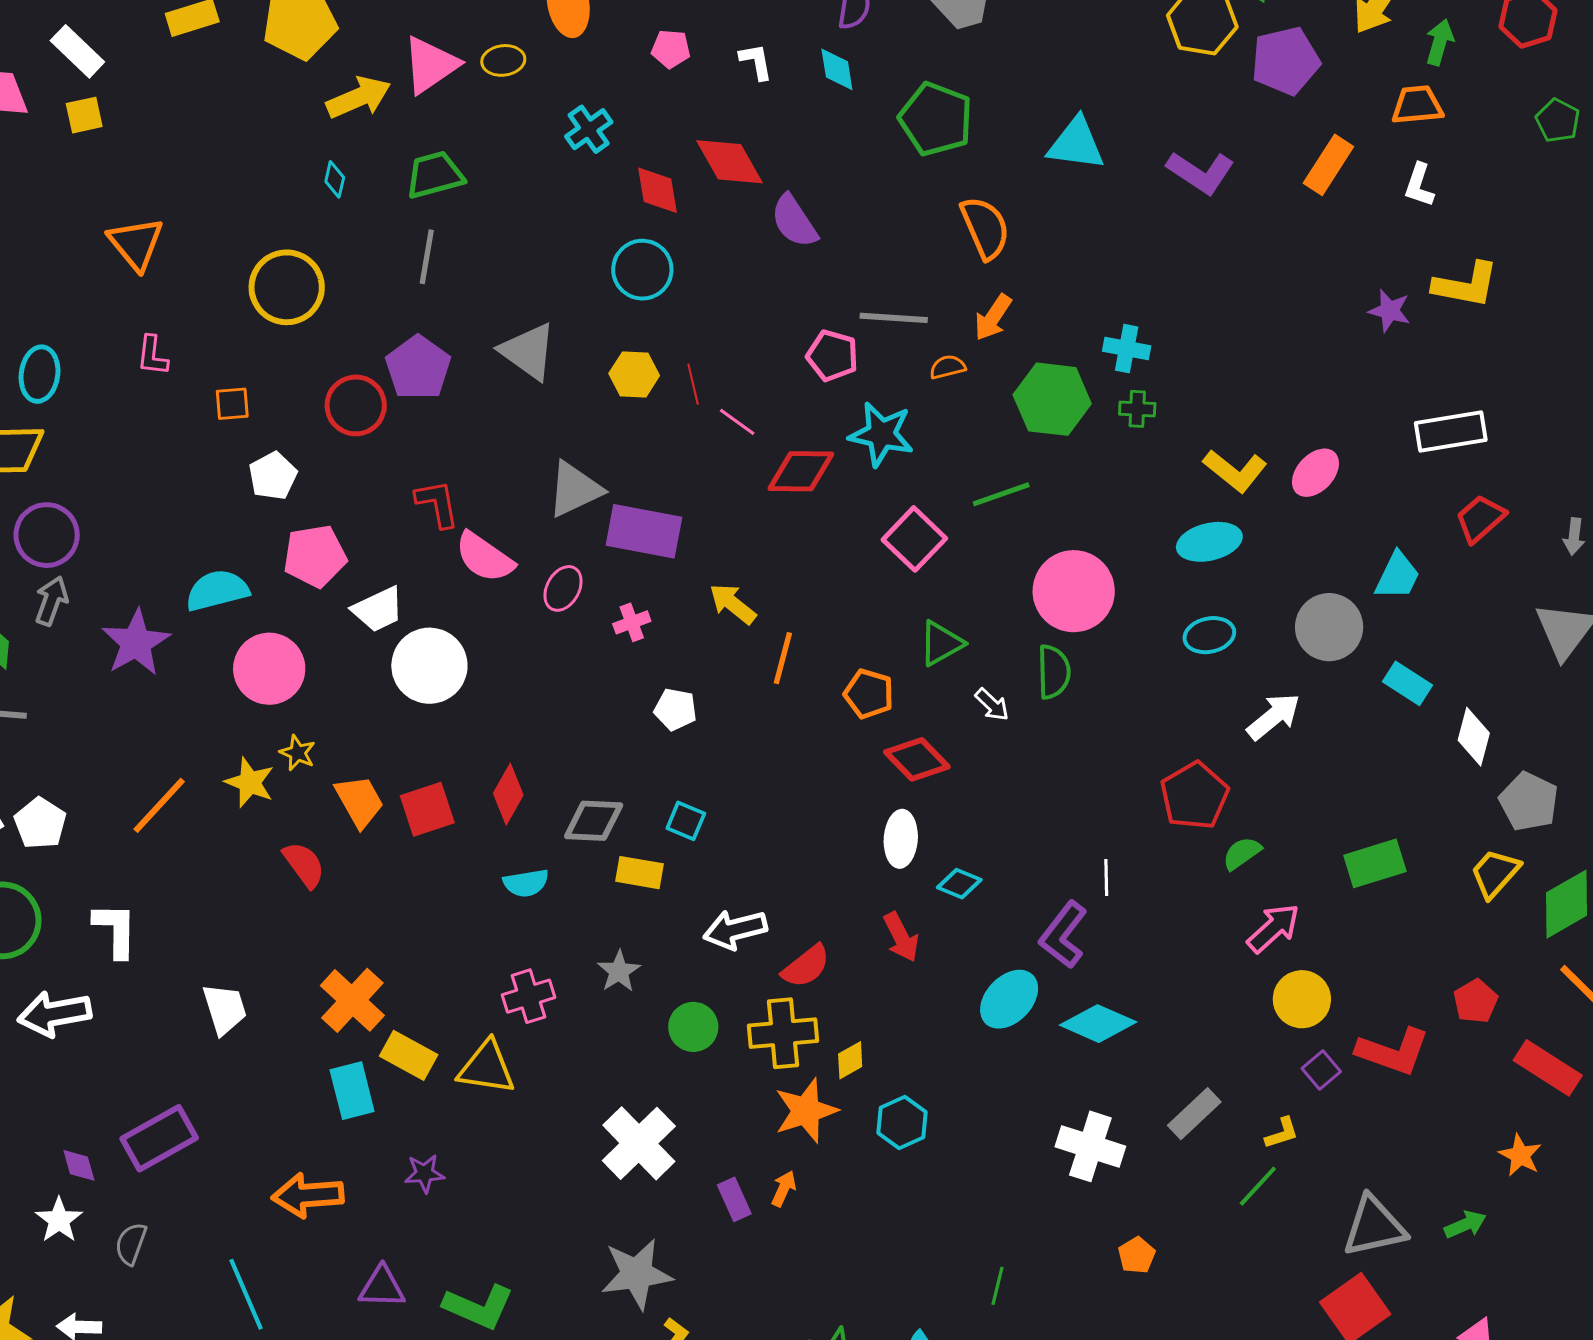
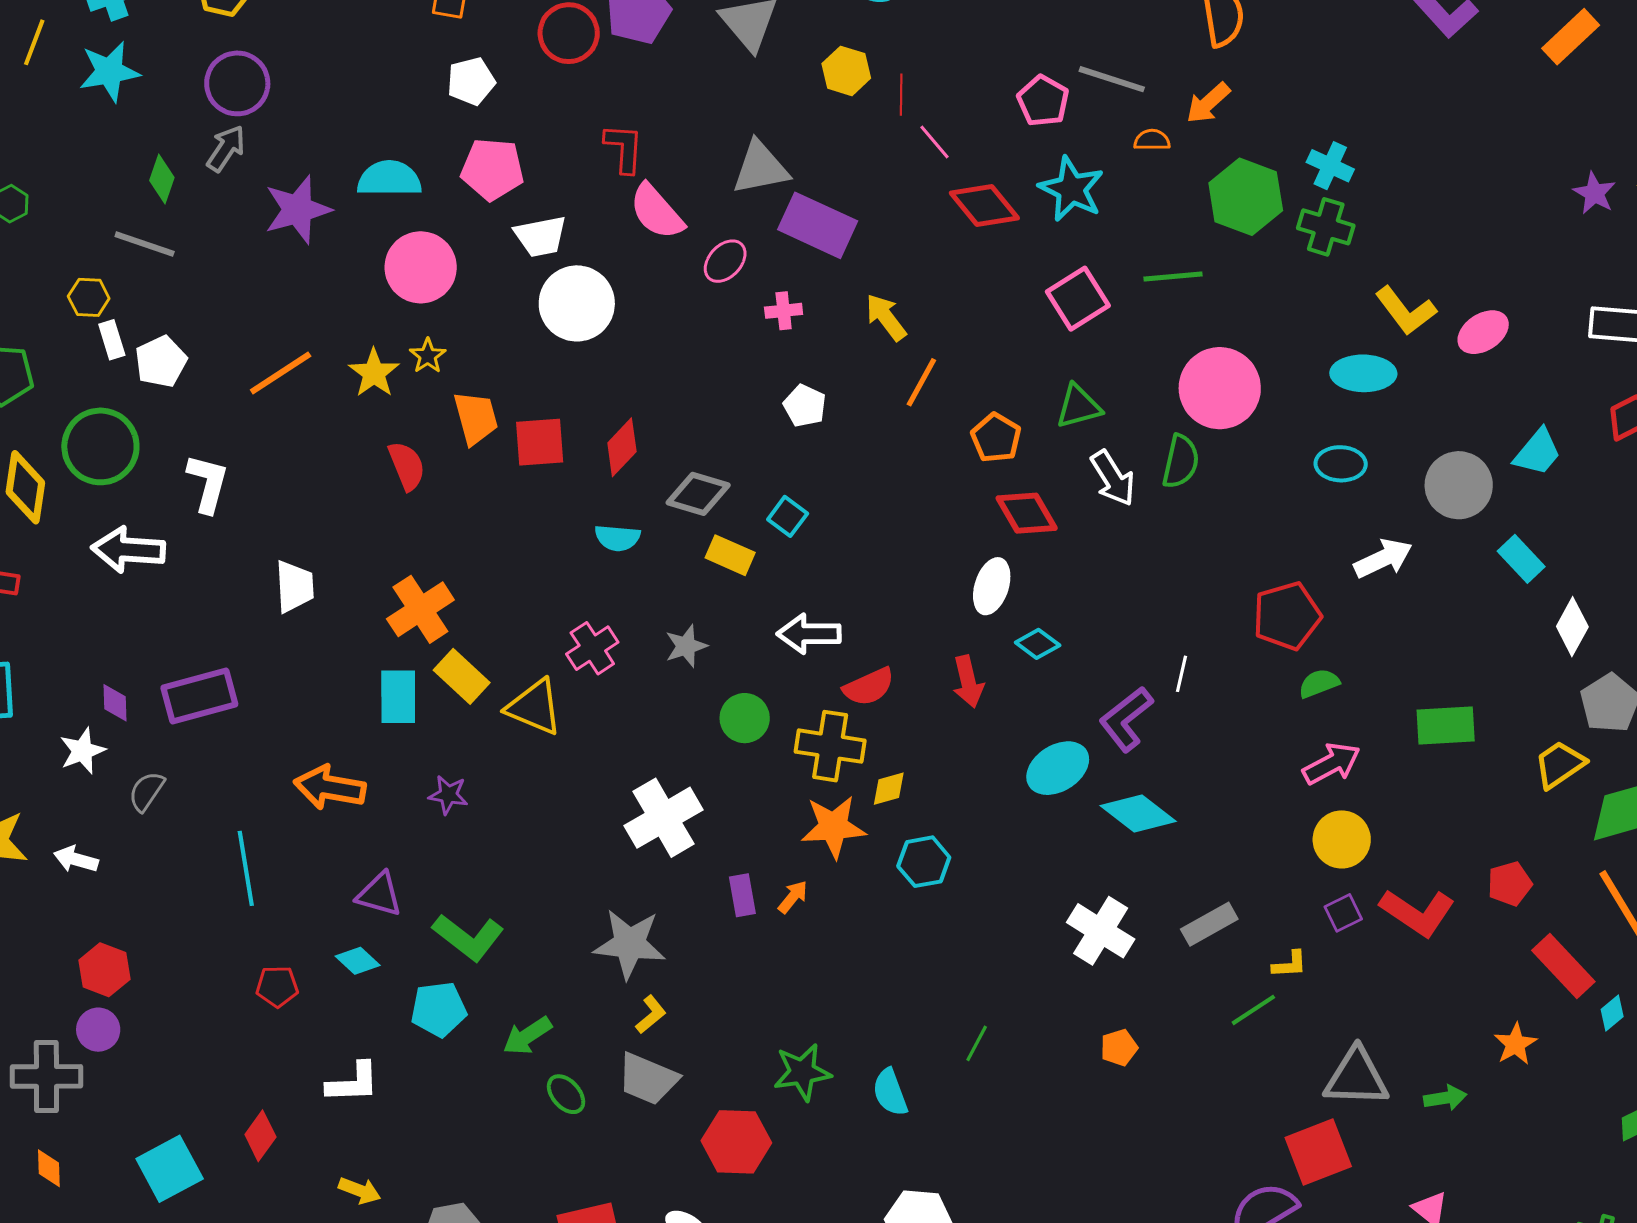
green cross: (1137, 409) -> (1326, 227), size x1.5
red diamond: (801, 471) -> (984, 205), turned 36
white arrow: (992, 705) -> (1113, 478), size x1.5
pink cross: (529, 996) -> (592, 648), turned -30

